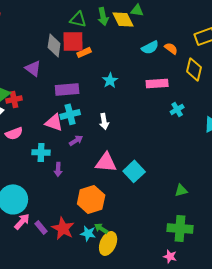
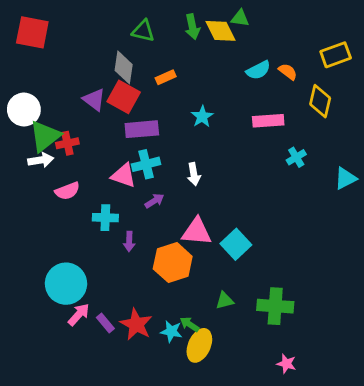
green triangle: (78, 19) -> (143, 31), moved
red square: (73, 41) -> (124, 97), moved, turned 30
green triangle: (181, 190) -> (225, 300), moved
orange hexagon: (91, 199) -> (173, 263), moved
green cross: (180, 228) -> (275, 306), moved

